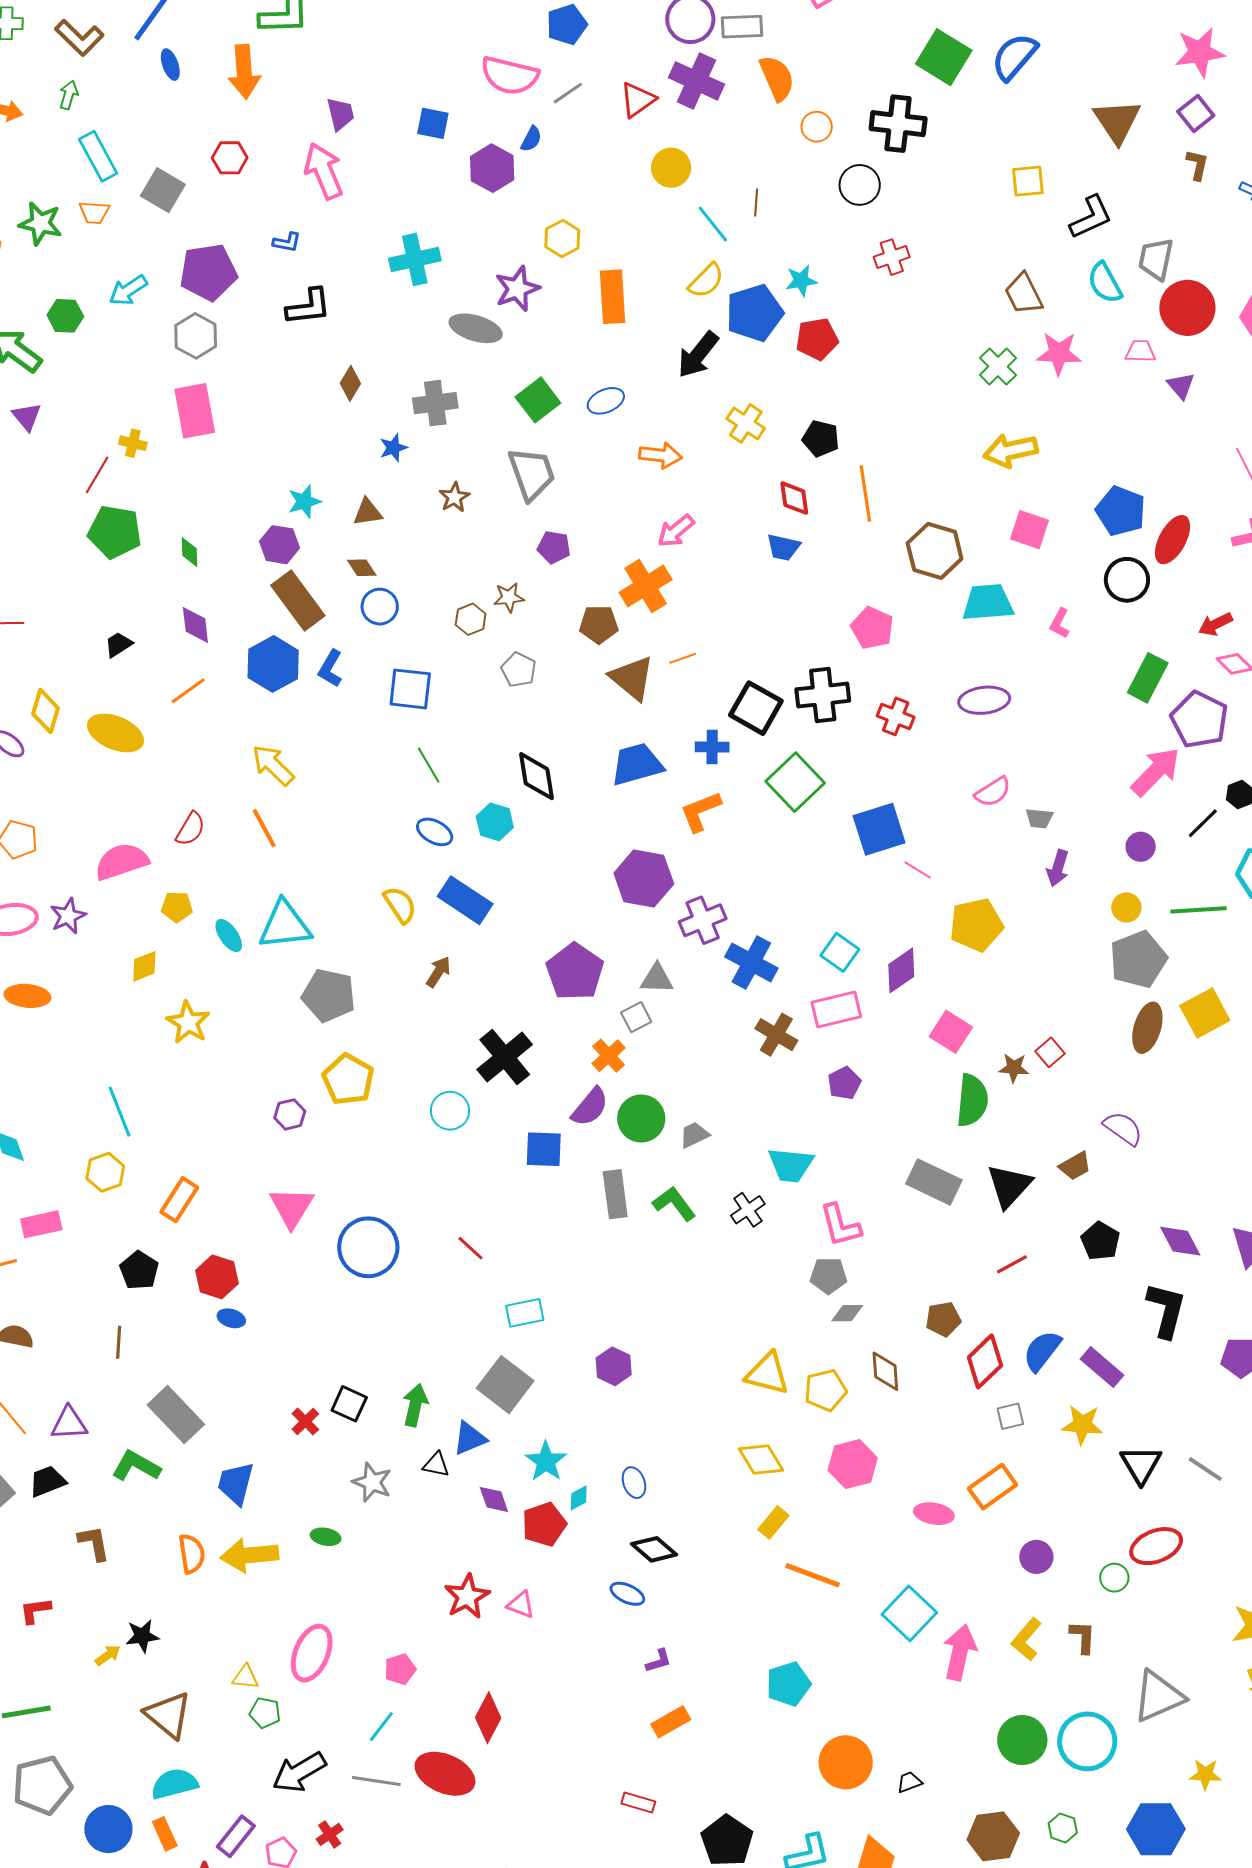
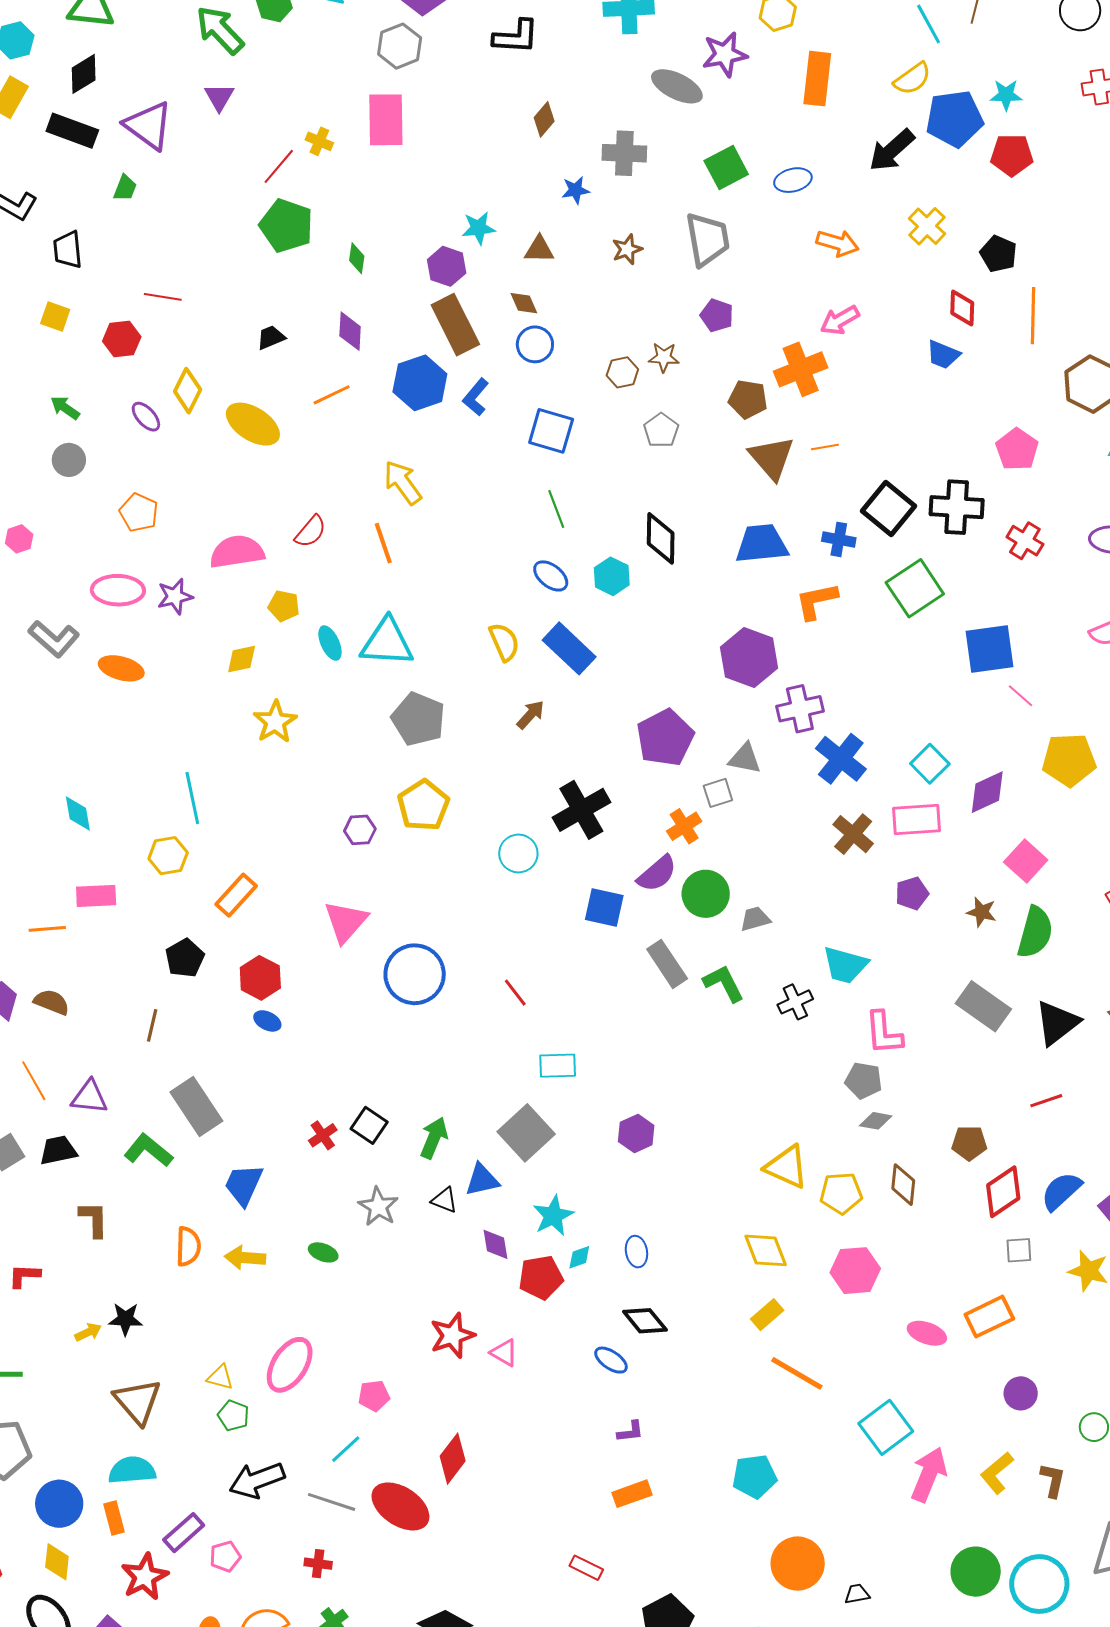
brown star: (1014, 1068) -> (982, 912), moved
gray rectangle: (615, 1194) -> (667, 964), turned -36
yellow arrow: (250, 1555) -> (245, 1258), size x0.7
red cross: (330, 1834) -> (318, 1564), moved, turned 32

